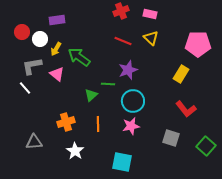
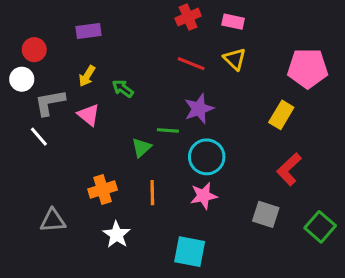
white circle: (40, 39) -> (22, 79), moved
green arrow: (79, 57) -> (123, 88), size x0.6
red L-shape: (186, 109) -> (289, 169), turned 85

